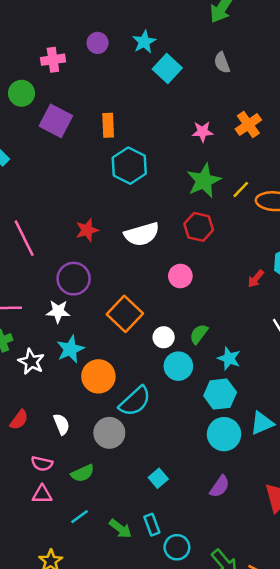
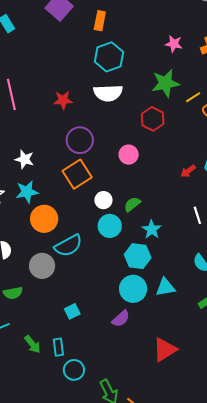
white semicircle: (142, 234) -> (108, 93), moved
purple circle: (74, 279) -> (80, 140), moved
purple semicircle: (220, 486) -> (121, 319), moved

